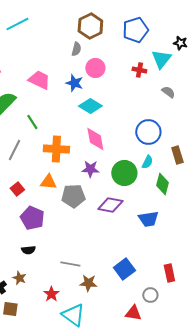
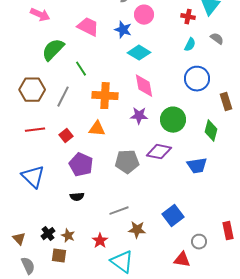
cyan semicircle: (147, 162) -> (190, 45), moved
gray pentagon: (73, 196) -> (127, 162), moved
gray line: (70, 264) -> (119, 211), turned -30
red rectangle: (169, 273) -> (228, 231), moved
brown star: (19, 278) -> (68, 236), moved

